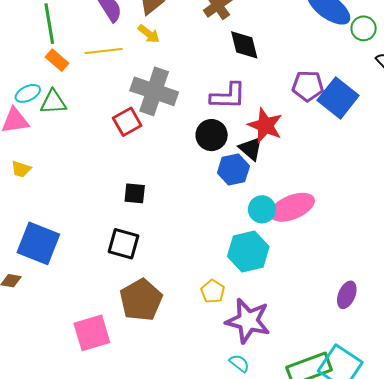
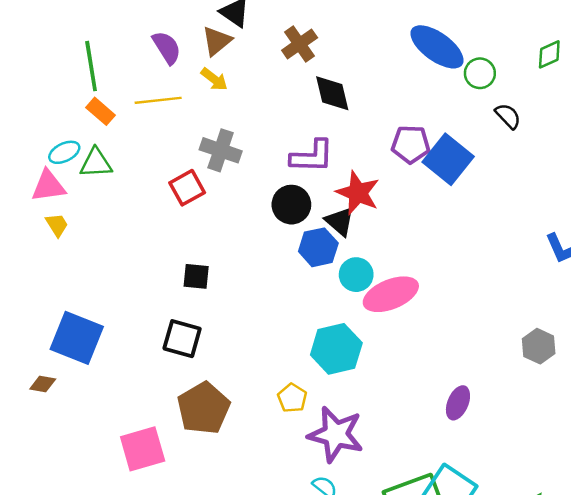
gray cross: (154, 91) -> (221, 150), size x0.7
yellow trapezoid: (21, 169) -> (57, 225), moved, turned -140
cyan circle: (262, 209) -> (356, 275), moved

